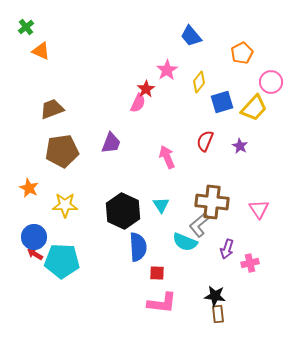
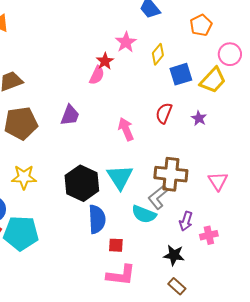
cyan triangle: (161, 205) -> (120, 177), size x1.6
black star: (215, 296) -> (174, 255), moved
brown rectangle: (218, 314) -> (177, 286), turned -42

